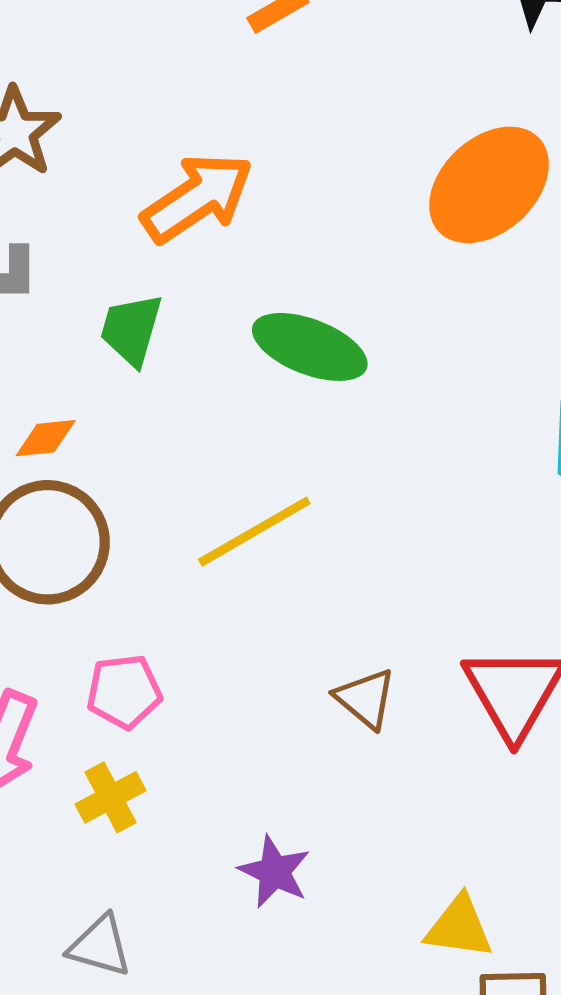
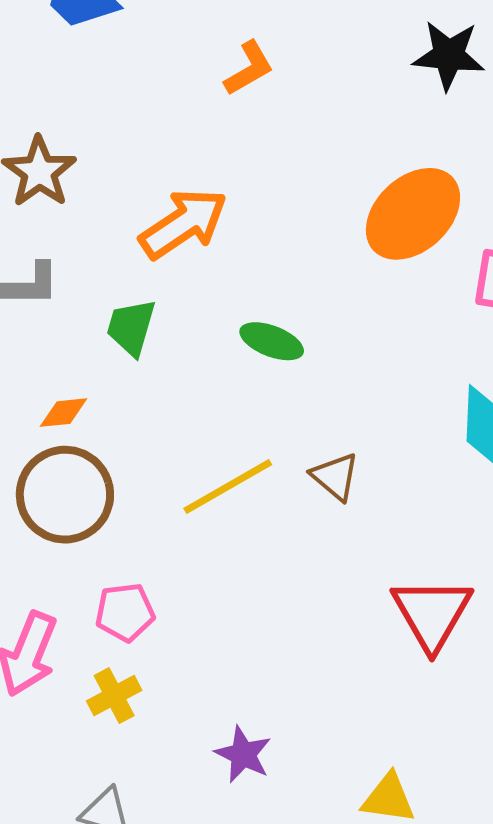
green ellipse: (310, 347) -> (272, 341), size x0.7
brown triangle: (365, 699) -> (335, 477), moved

